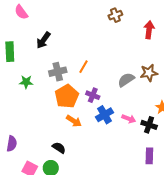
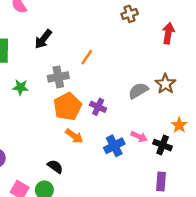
orange line: (84, 67) -> (87, 57), moved
brown star: (149, 73) -> (165, 84), turned -30
blue cross: (105, 115) -> (114, 146), moved

